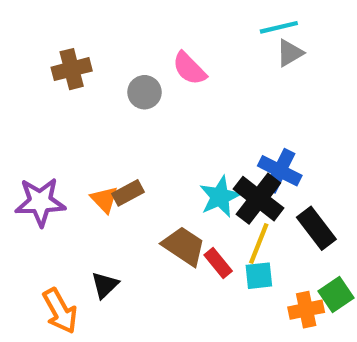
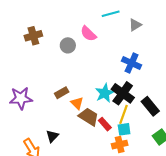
cyan line: (279, 27) -> (111, 14), moved
blue cross: (280, 171) -> (132, 63), moved
orange triangle: (104, 199) -> (77, 103), moved
orange cross: (306, 310) -> (120, 145), moved

